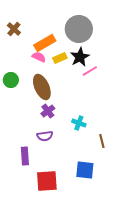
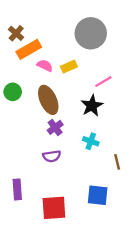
orange rectangle: (45, 43) -> (29, 49), moved
black star: (80, 57) -> (92, 106), moved
purple rectangle: (25, 156) -> (17, 189), moved

